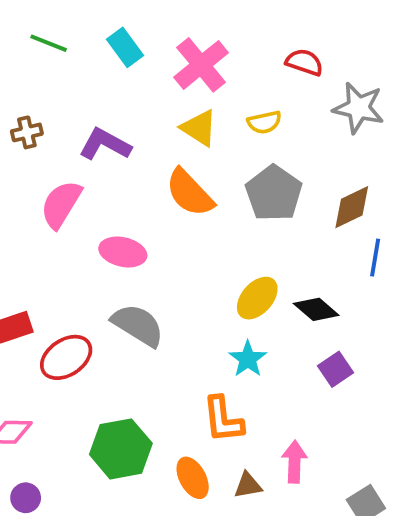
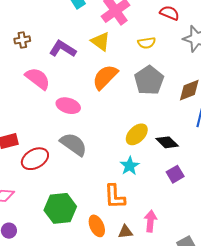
yellow triangle: (199, 128) -> (100, 41), moved
orange semicircle: (190, 193) -> (105, 77), turned 84
pink semicircle: (61, 204) -> (38, 79), turned 92

